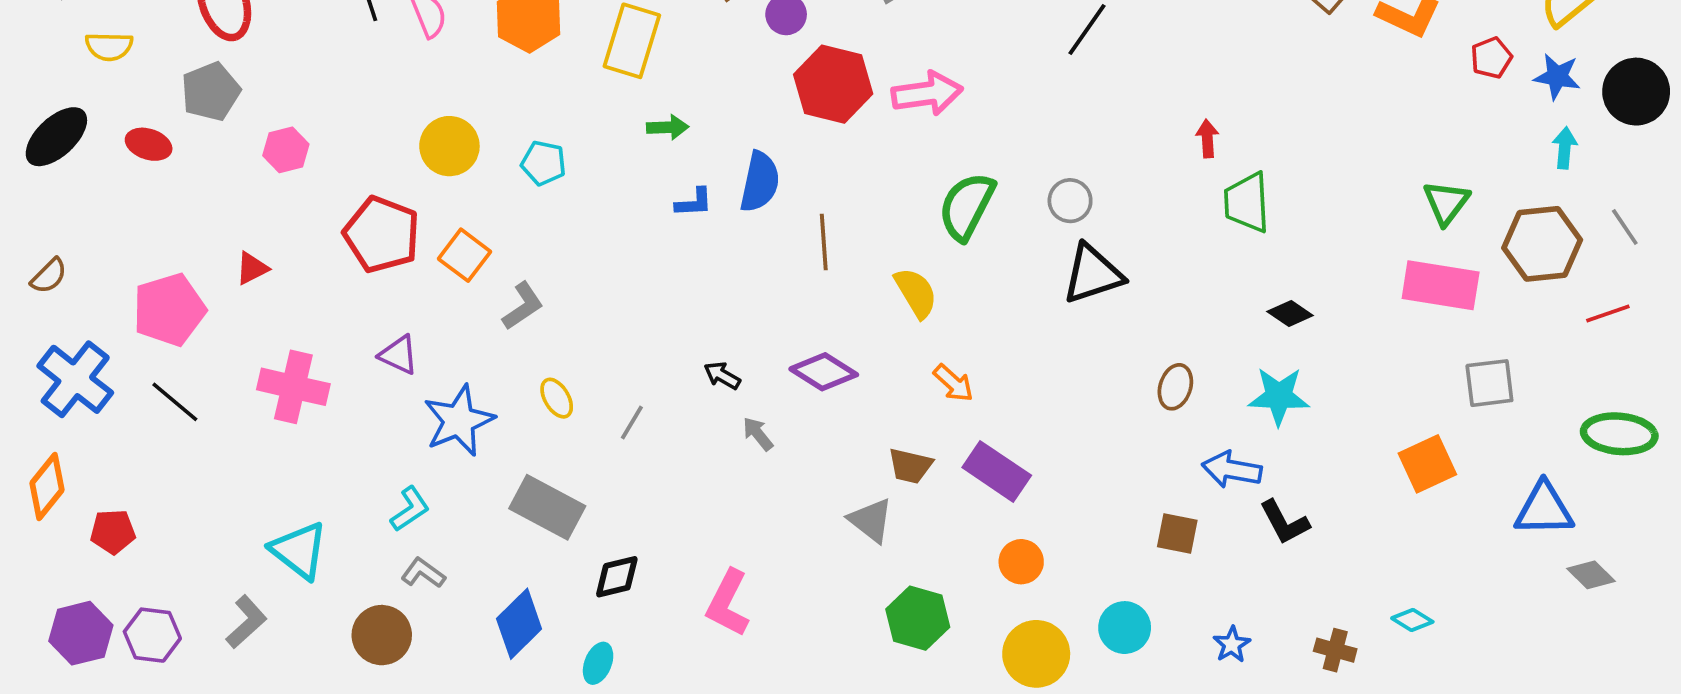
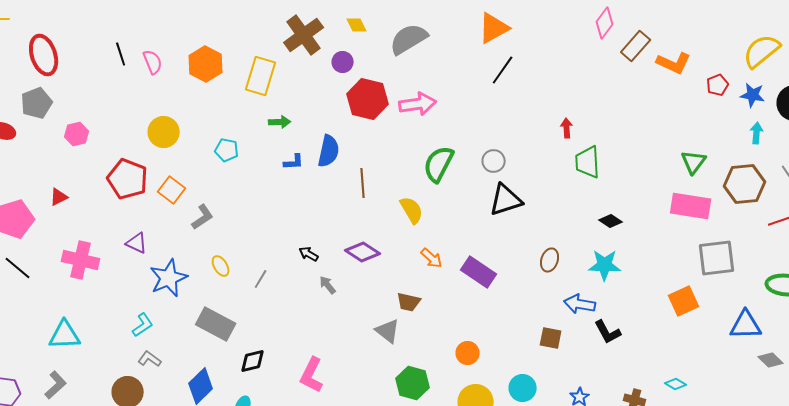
cyan pentagon: (543, 163) -> (227, 150), moved
gray square: (1489, 383) -> (717, 258), size x1.4
purple rectangle: (997, 471) -> (479, 272), moved
cyan triangle: (299, 550) -> (65, 335), moved, turned -40

